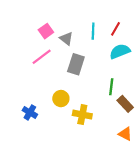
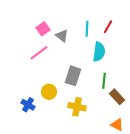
cyan semicircle: (120, 51) -> (99, 52), moved, turned 120
gray rectangle: (76, 64) -> (73, 76), moved
yellow circle: (61, 99) -> (49, 92), moved

